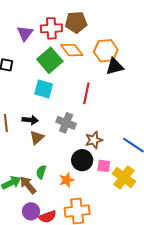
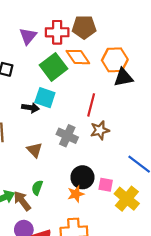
black arrow: (30, 120) -> (30, 108), moved
brown triangle: (37, 138) -> (35, 150), turned -35
brown star: (94, 140) -> (100, 130), moved
orange star: (67, 180) -> (76, 194), moved

